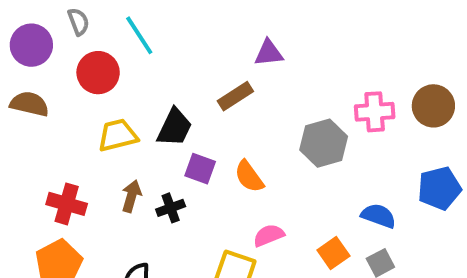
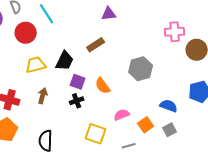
purple triangle: (269, 53) -> (109, 14), moved
pink cross: (375, 112) -> (175, 32), moved
black cross: (171, 208) -> (77, 101), moved
pink semicircle: (269, 235) -> (122, 115), moved

